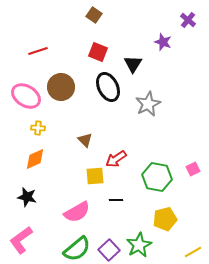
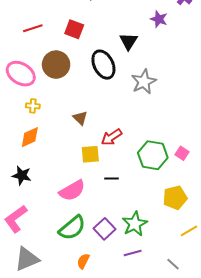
red square: (98, 52) -> (74, 29), moved
pink square: (193, 169) -> (182, 153), moved, turned -32
yellow pentagon: (165, 219) -> (175, 198), moved

